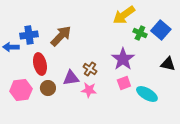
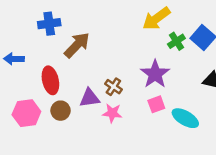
green cross: (140, 33) -> (176, 41), turned 32
blue cross: (29, 35) -> (49, 24), moved

